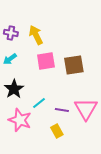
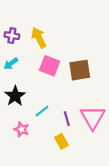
pink square: (46, 61) -> (50, 66), turned 30
purple line: (62, 110) -> (67, 119), turned 64
pink star: (20, 120) -> (22, 129), size x0.6

